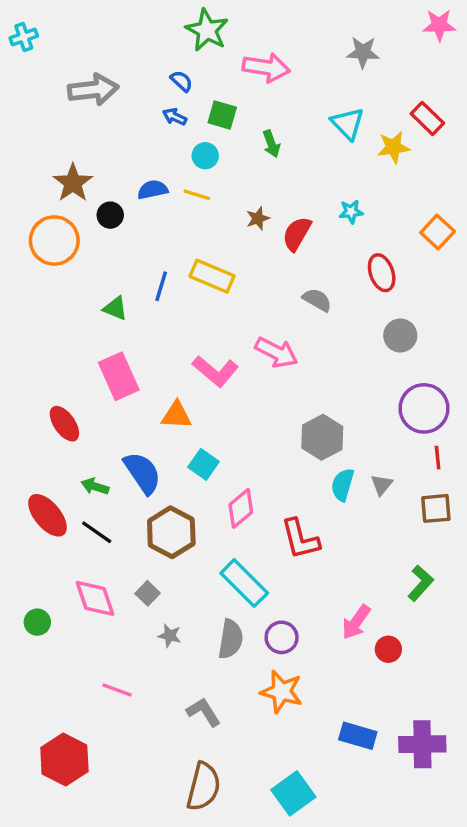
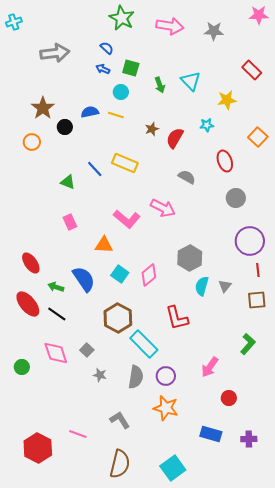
pink arrow: (266, 68) -> (170, 26), moved
cyan triangle: (348, 123) -> (191, 81), moved
yellow star: (393, 147) -> (227, 100), moved
orange circle: (54, 241) -> (32, 142), size x0.6
blue line: (161, 286) -> (95, 169), turned -60
pink rectangle: (119, 376) -> (70, 222), size x0.6
red ellipse: (64, 424) -> (31, 263), moved
pink diamond: (241, 508) -> (149, 275), moved
brown hexagon: (171, 532) -> (118, 318), moved
red circle: (388, 649) -> (229, 398), moved
pink line: (117, 690) -> (78, 434), moved
purple cross: (422, 744) -> (249, 439), size x0.6

